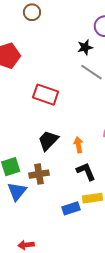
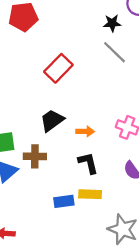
red rectangle: (46, 95) -> (58, 68), turned -75
orange arrow: (78, 145) -> (85, 131), turned 91

